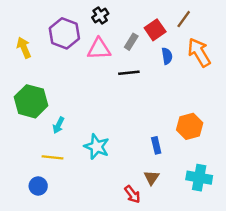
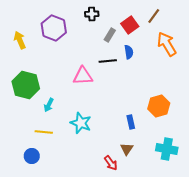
black cross: (100, 15) -> (92, 14), moved, turned 32
pink triangle: (99, 49) -> (83, 76), moved
blue semicircle: (167, 56) -> (129, 52), moved

